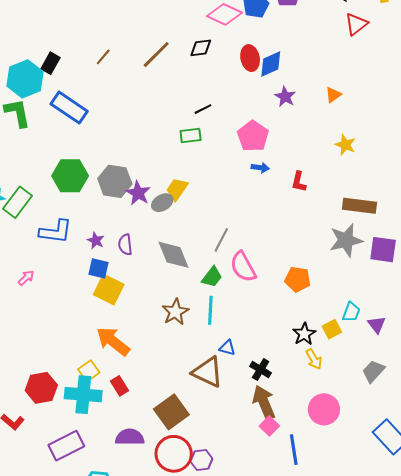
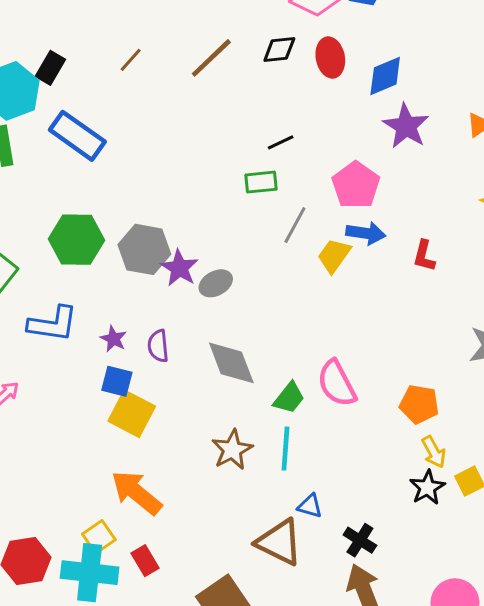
red ellipse: (250, 58) -> (330, 58), moved
purple star: (285, 97) -> (406, 126), size x1.4
blue arrow: (260, 168) -> (366, 233), size x1.4
yellow trapezoid: (177, 189) -> (334, 256), moved
gray line: (221, 240) -> (295, 225), moved
yellow arrow: (314, 359) -> (434, 452), moved

